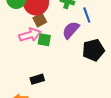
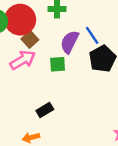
blue line: (87, 15) -> (92, 35), moved
green square: (44, 40) -> (58, 64), moved

